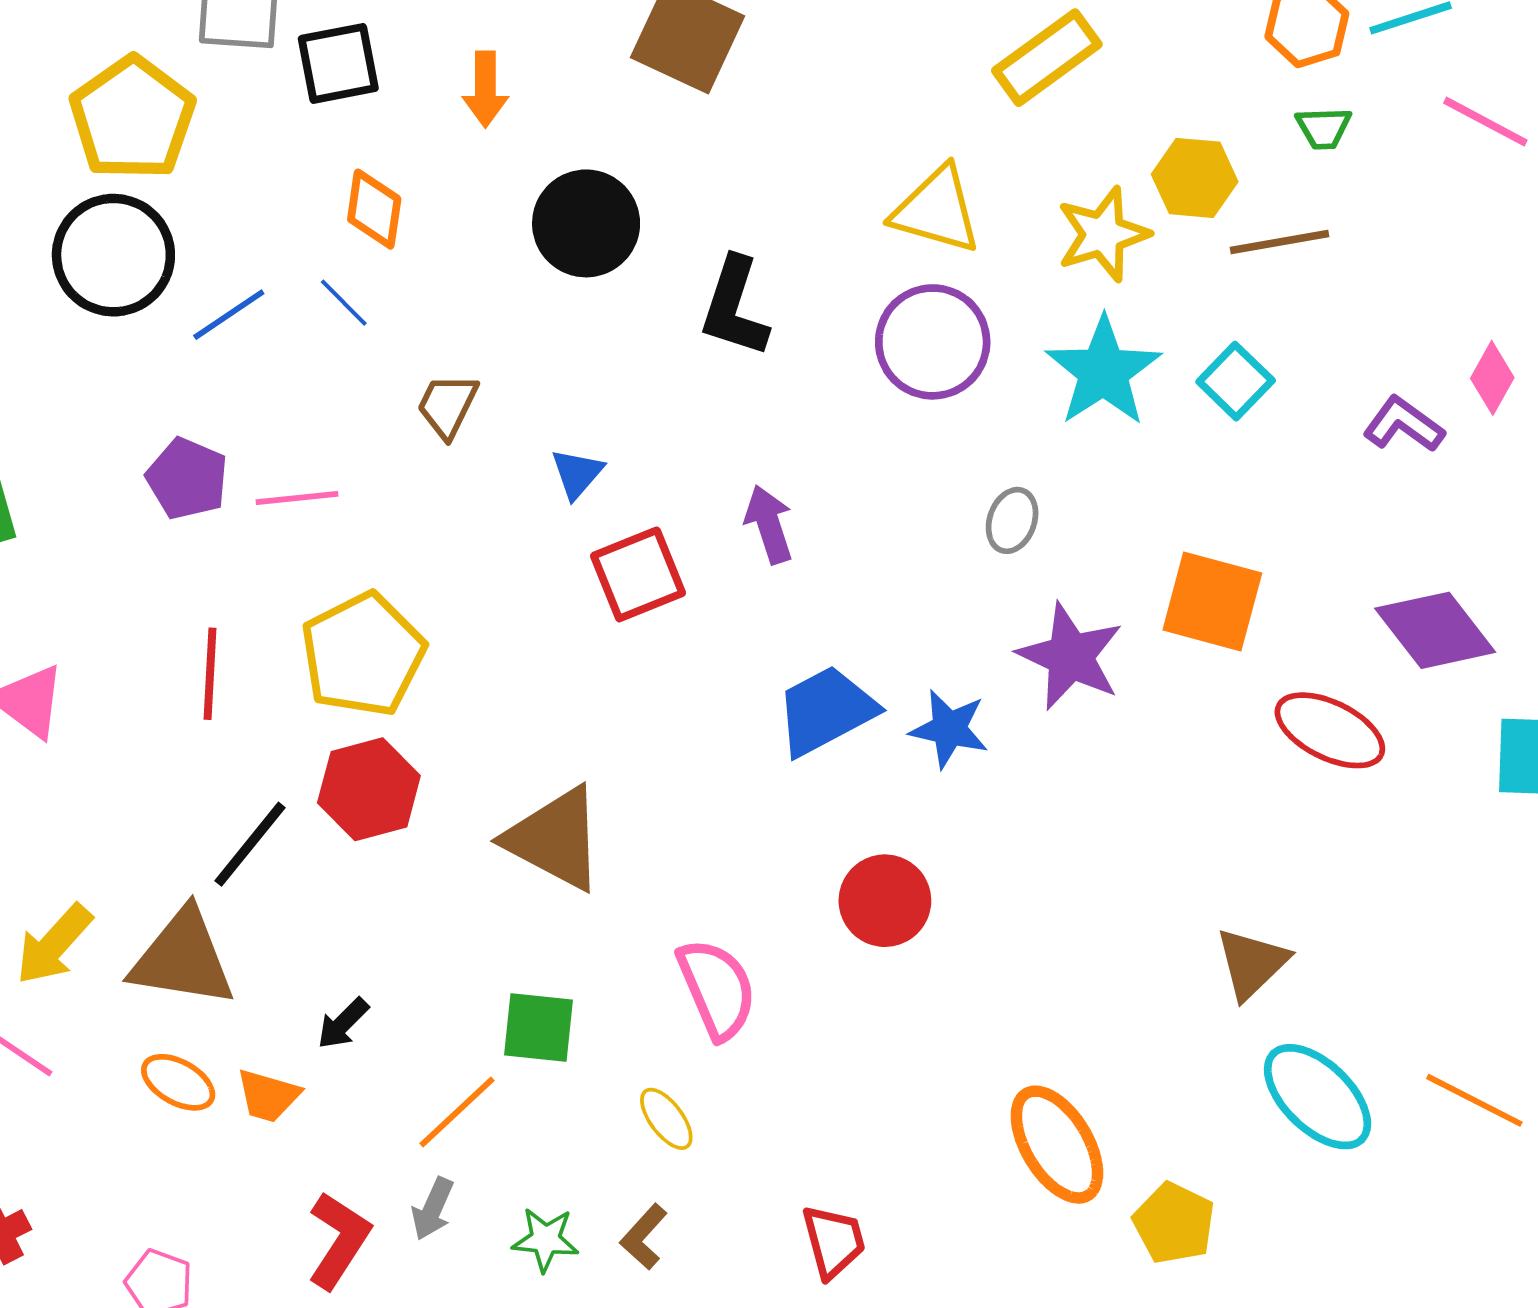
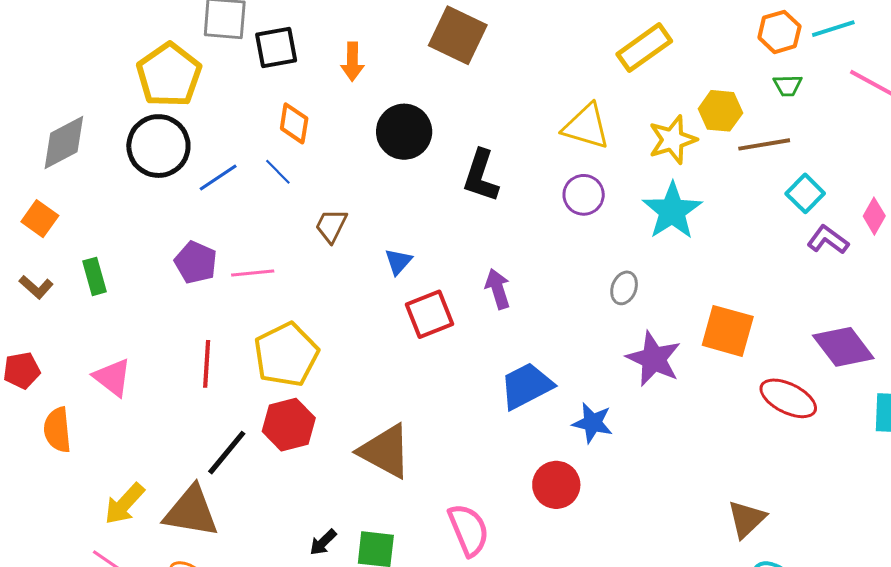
purple circle: (933, 342) -> (584, 195), size x0.7
cyan square: (1236, 381) -> (805, 193), moved
blue star: (949, 729) -> (593, 423), moved
black arrow: (343, 1023) -> (323, 542), moved

